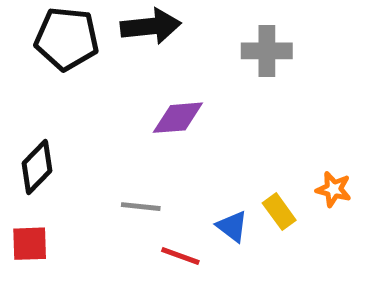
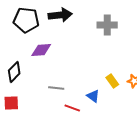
purple diamond: (178, 118) -> (41, 50), moved
yellow rectangle: (279, 212) -> (112, 81), moved

